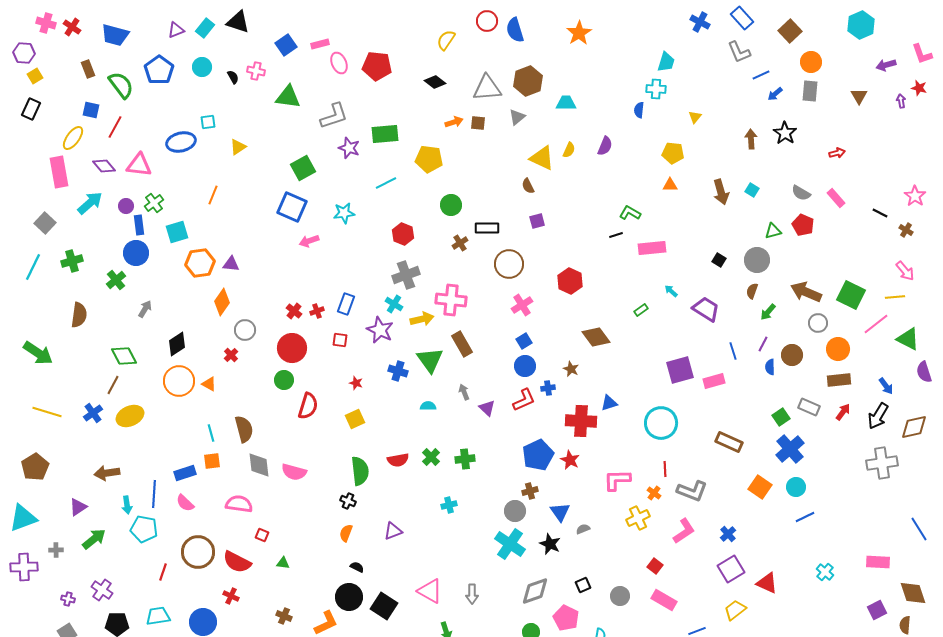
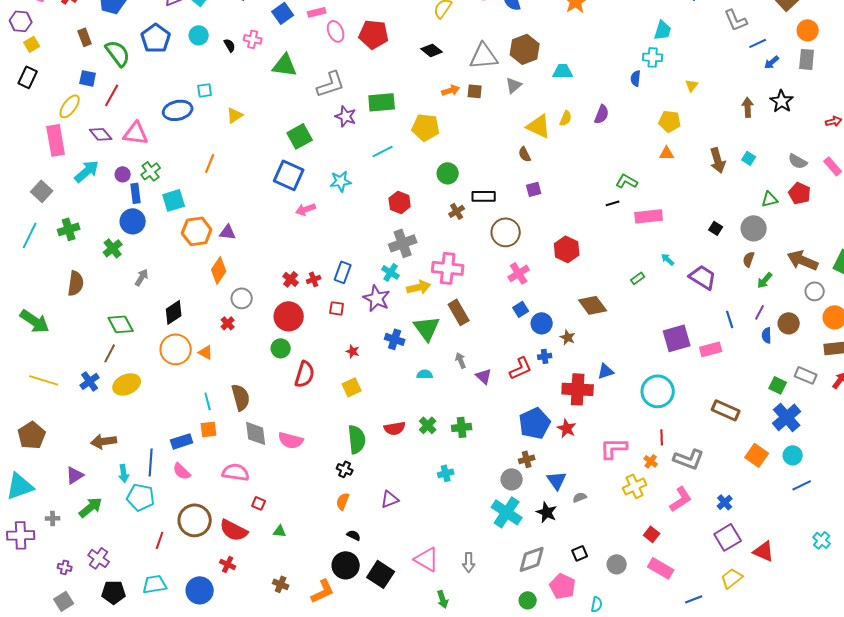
blue circle: (525, 366) -> (542, 323), moved
green square: (781, 417) -> (778, 385), turned -30

